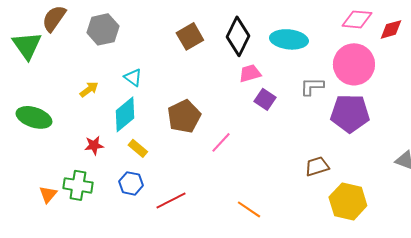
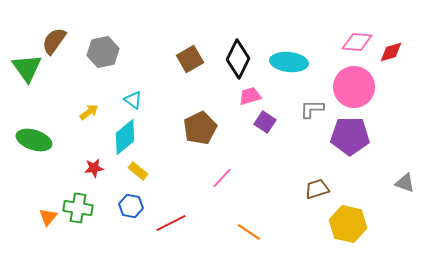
brown pentagon: (184, 116) -> (200, 128), moved
pink line: (221, 142) -> (222, 178), moved

